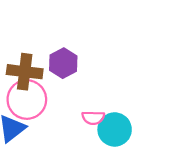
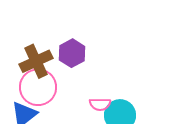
brown cross: (25, 72) -> (36, 61), turned -32

